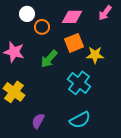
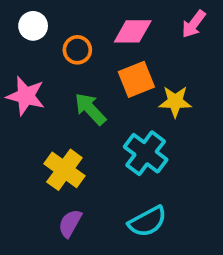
white circle: (27, 14) -> (33, 26), moved
green arrow: (49, 59) -> (90, 109), turned 96
yellow cross: (14, 92) -> (64, 170), moved

